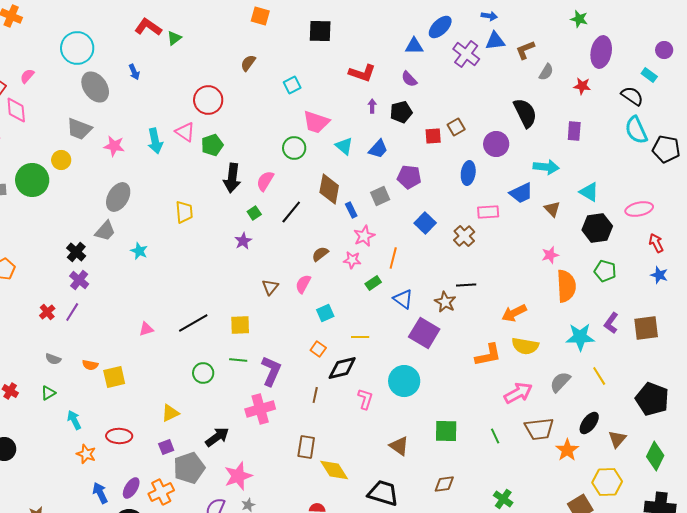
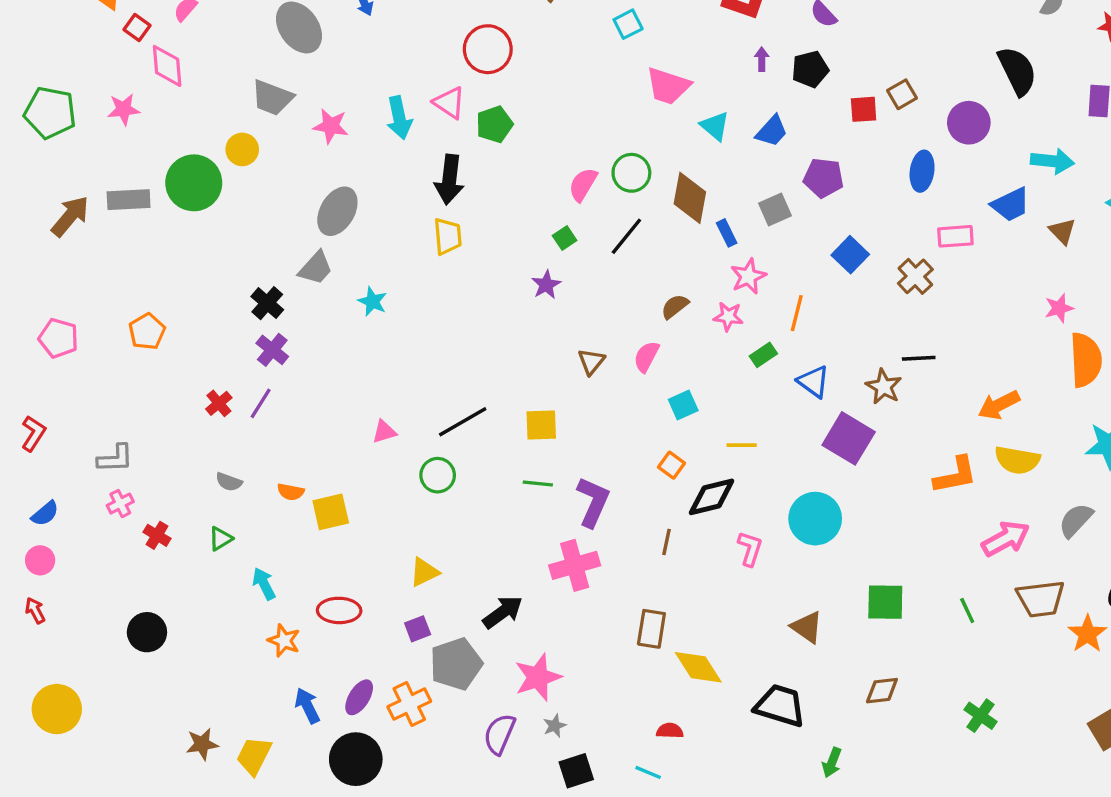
green circle: (294, 148) -> (631, 173), moved
black arrow: (232, 178) -> (449, 179), moved
green circle: (203, 373) -> (438, 475), moved

